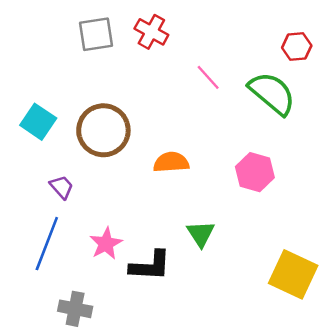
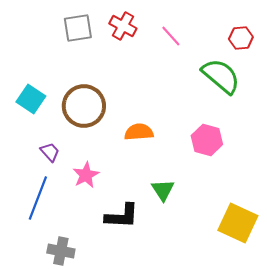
pink line: (208, 77) -> (171, 36), moved
pink star: (106, 244) -> (86, 175), moved

